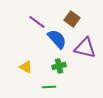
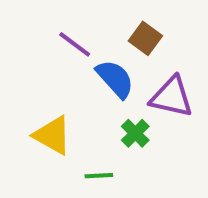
green cross: (59, 66) -> (135, 133), moved, turned -32
yellow triangle: (26, 67) -> (52, 135), size x1.5

